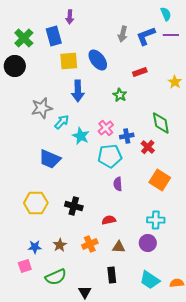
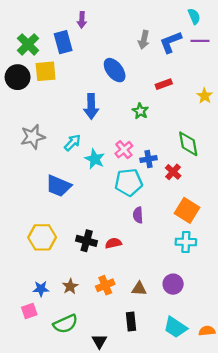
yellow square: (69, 61) -> (46, 71), moved
gray star: (42, 108) -> (33, 137), moved
red semicircle: (109, 220) -> (113, 243), moved
cyan cross: (156, 220) -> (186, 242), moved

